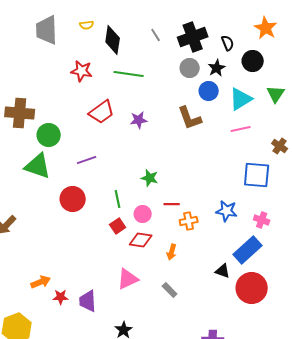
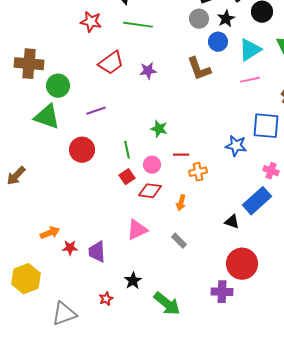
blue star: (227, 211) -> (236, 146), moved
red circle: (252, 288) -> (242, 264), moved

